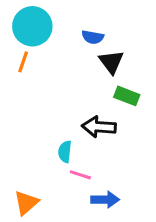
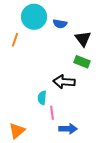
cyan circle: (32, 26) -> (34, 17), moved
black triangle: (111, 62) -> (83, 39), moved
pink line: (80, 175) -> (52, 113), turned 64

